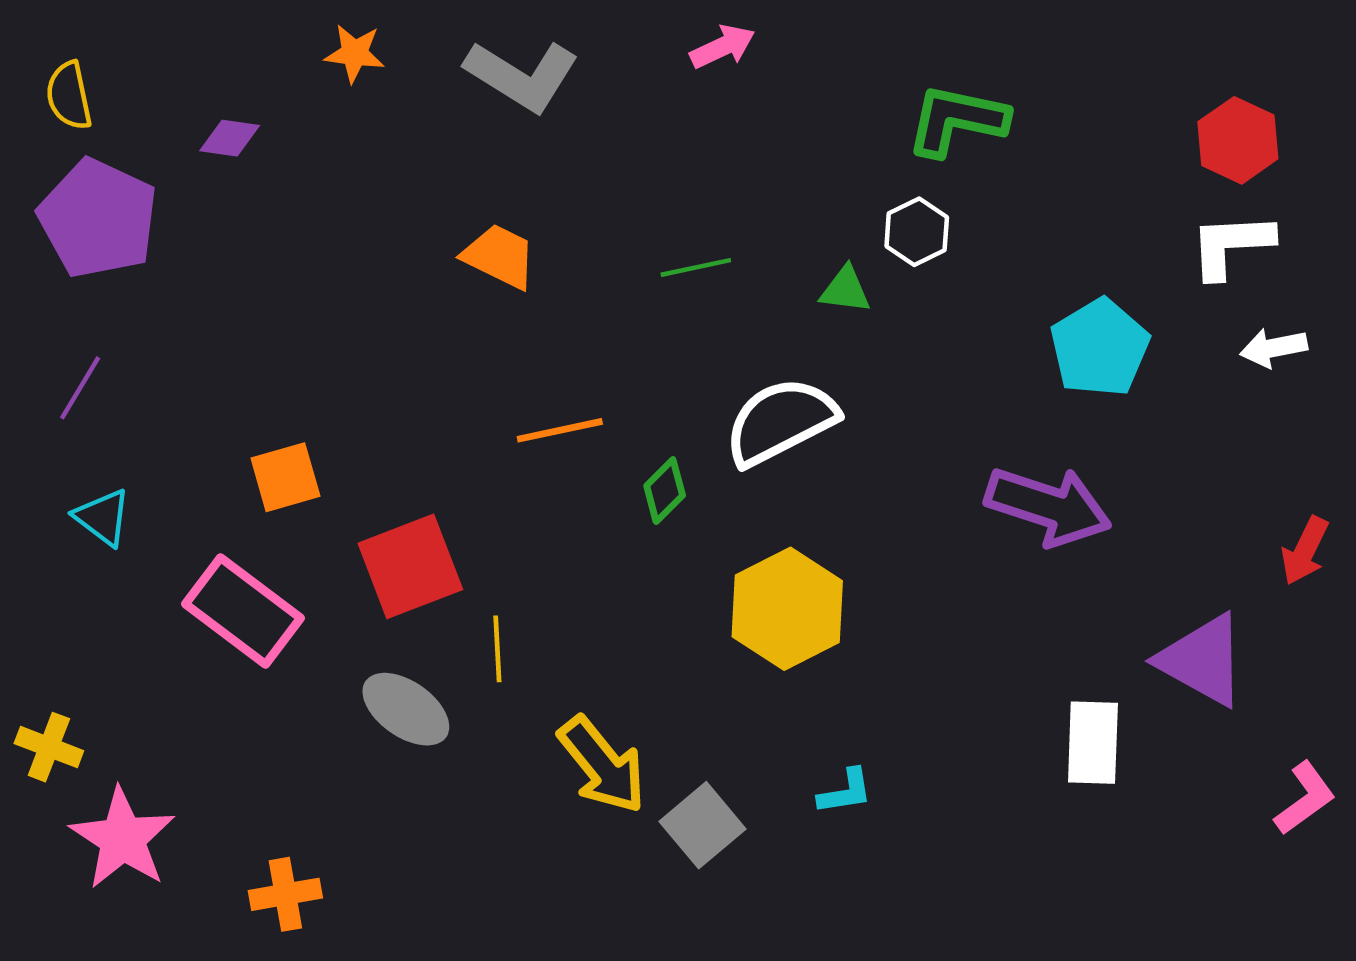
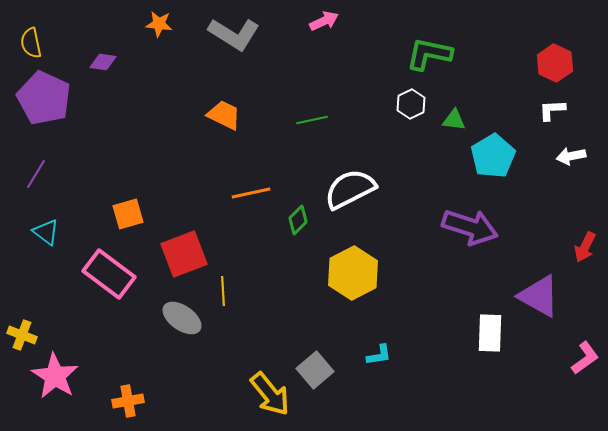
white L-shape: (1231, 245) -> (552, 110), size x0.7
green triangle: (845, 290) -> (454, 120), moved
yellow arrow: (602, 765) -> (270, 394), moved

